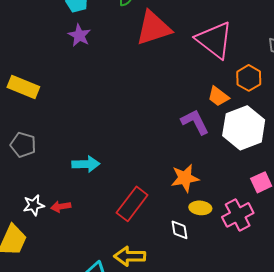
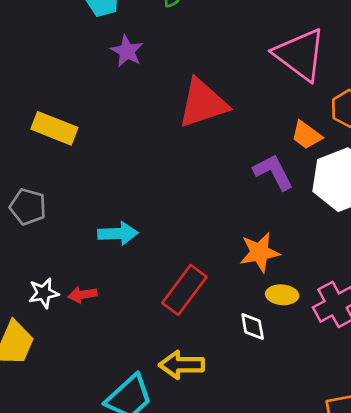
red triangle: (153, 28) -> (203, 103), moved
purple star: (79, 35) -> (127, 51), moved
yellow rectangle: (23, 87) -> (54, 128), moved

